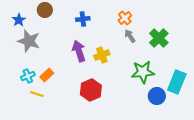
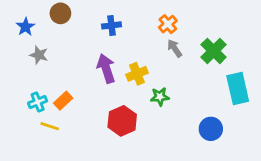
gray star: (29, 41) -> (39, 55), size x0.6
green star: (143, 72) -> (160, 97), moved, size x0.6
cyan rectangle: (177, 82) -> (238, 89), moved, turned -35

